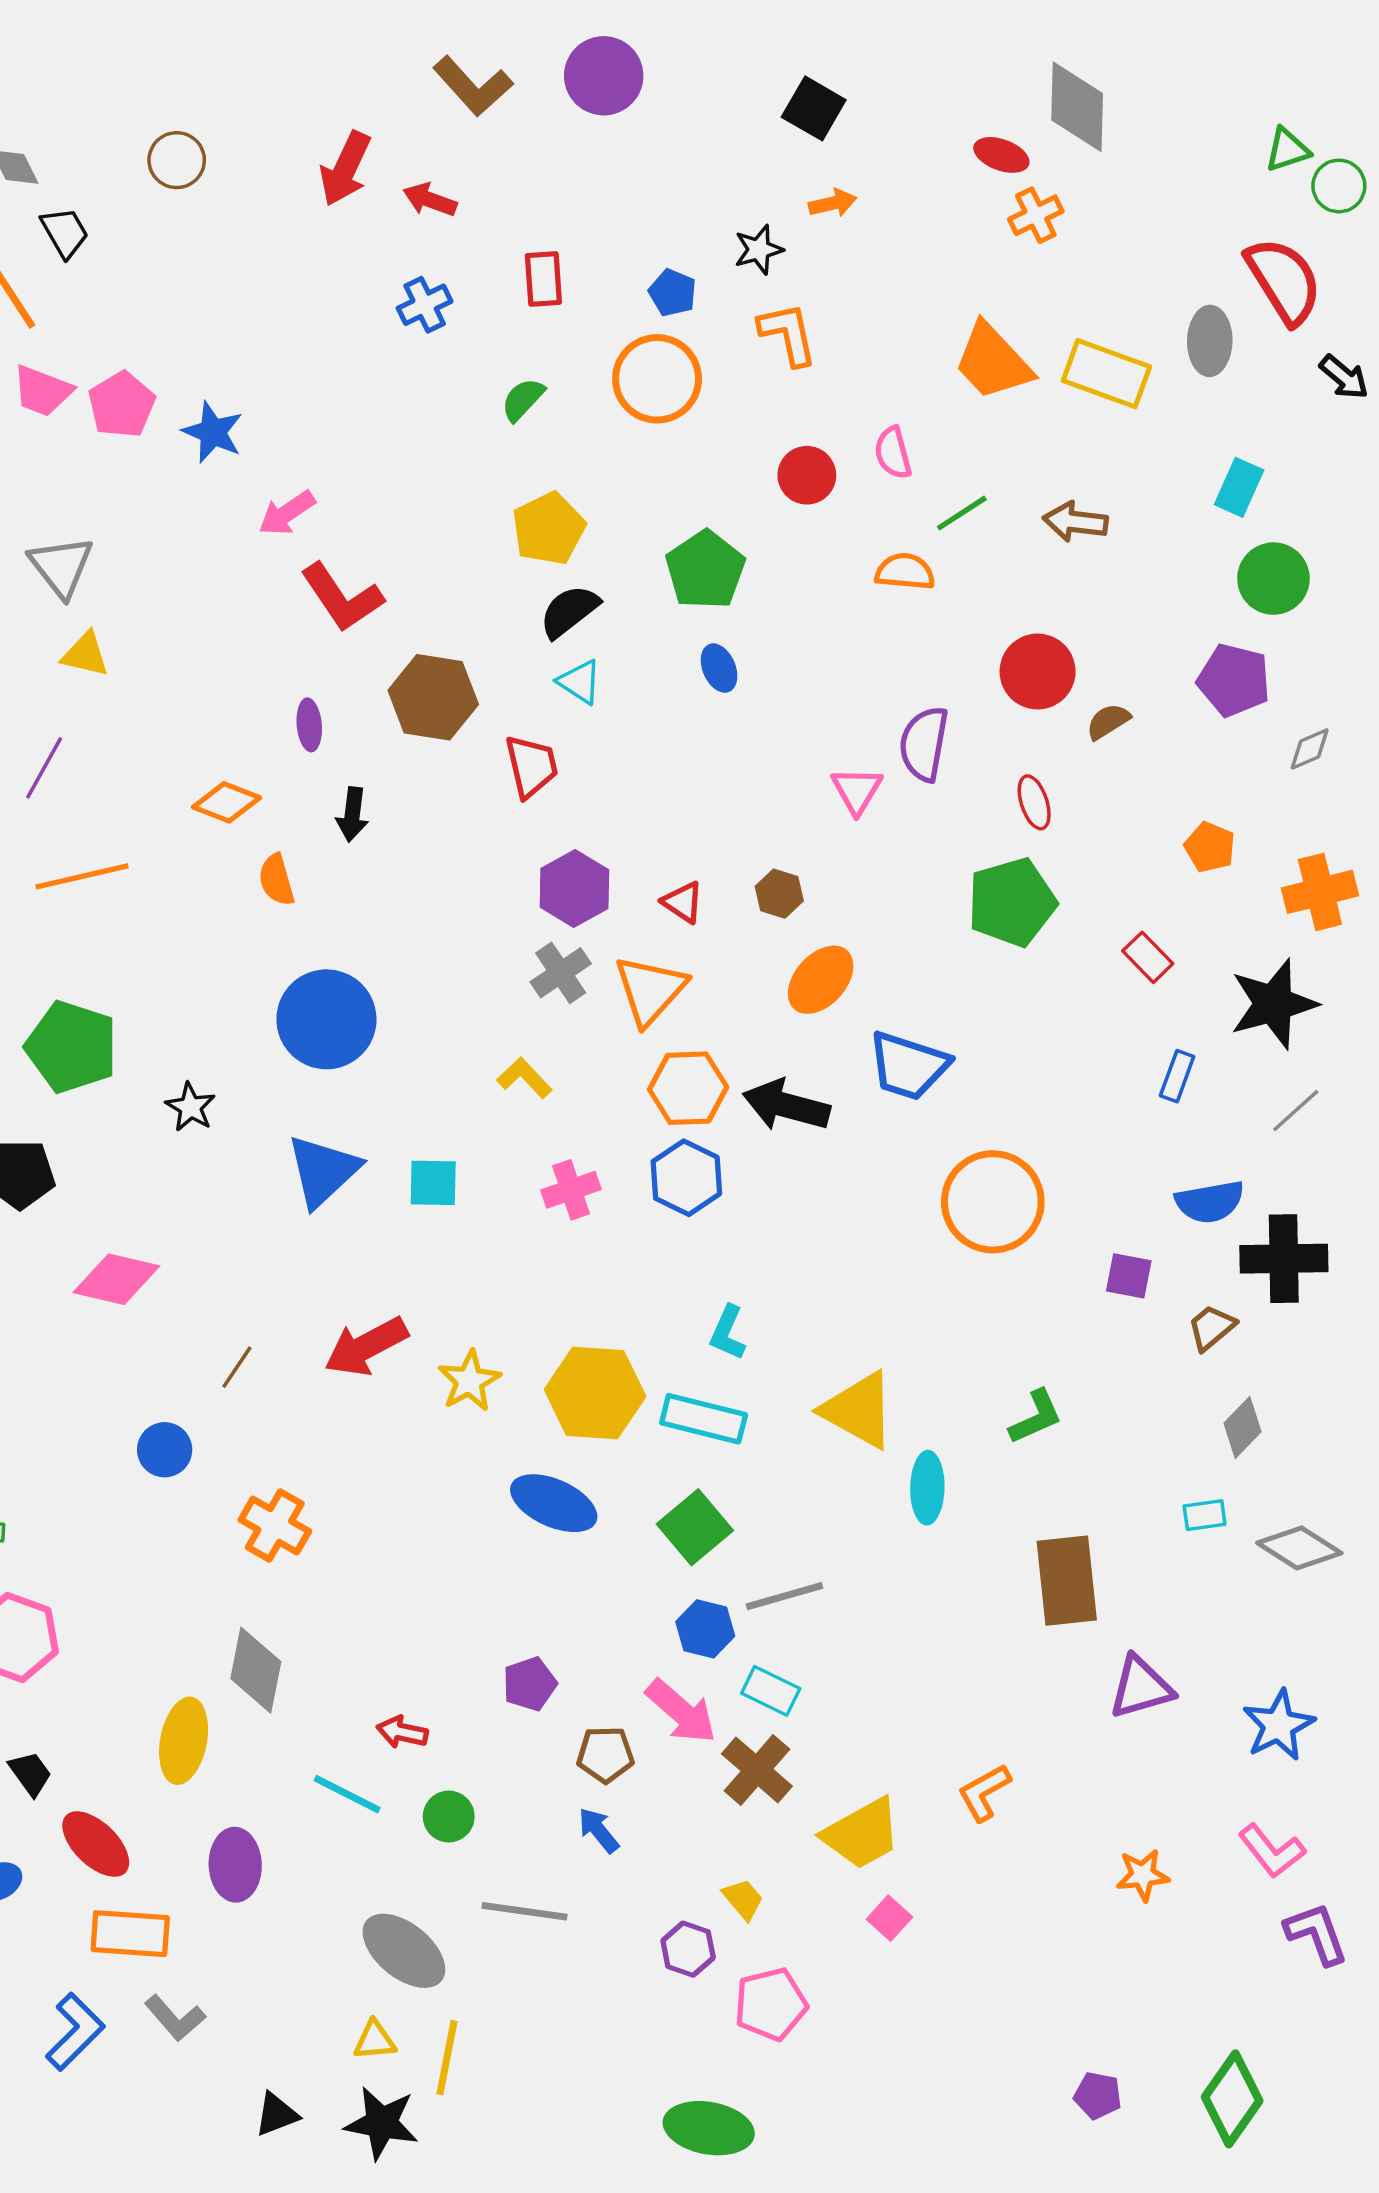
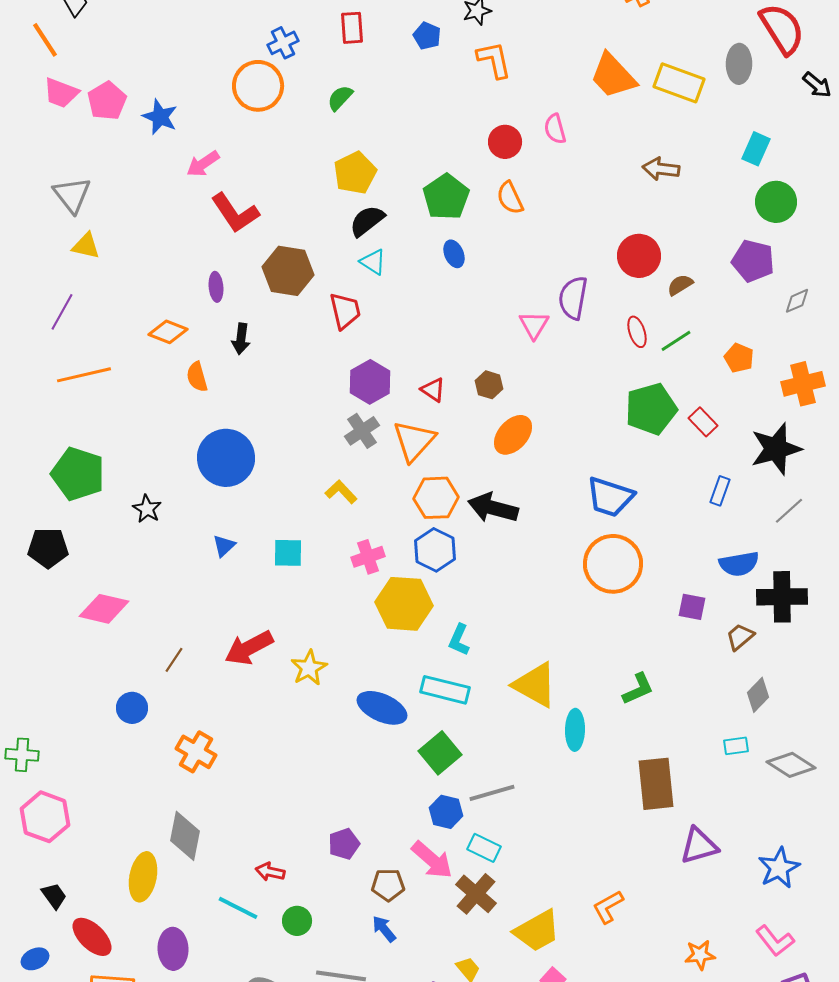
orange circle: (657, 379) -> (258, 86), moved
green line: (962, 513) -> (676, 341), moved
orange semicircle: (905, 572) -> (510, 198), moved, turned -120
green pentagon: (1012, 902) -> (651, 409), moved
blue trapezoid: (908, 1066) -> (610, 497), moved
blue triangle: (323, 1171) -> (224, 546), size x0.5
yellow hexagon: (595, 1393) -> (404, 604), moved
blue ellipse: (554, 1503) -> (382, 708), moved

